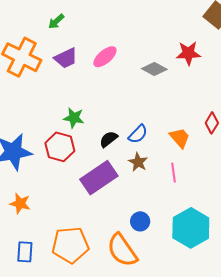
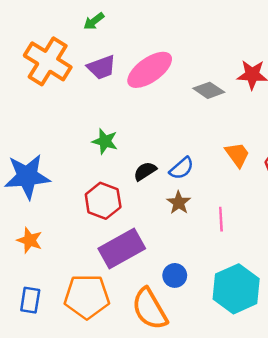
pink ellipse: (105, 57) -> (150, 70), size x1.5
orange trapezoid: (180, 138) -> (237, 155), moved
red hexagon: (60, 147) -> (103, 201), moved
purple rectangle: (99, 178) -> (122, 248), moved

